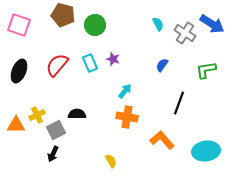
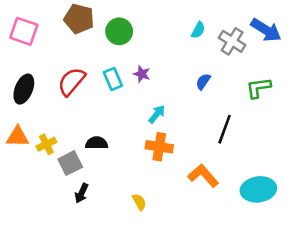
cyan semicircle: (158, 24) -> (198, 30), turned 56
orange triangle: (16, 125) -> (18, 137), moved
black arrow: (53, 154) -> (82, 193), moved

